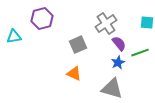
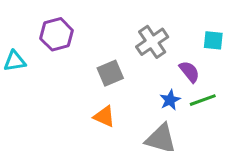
purple semicircle: (119, 44) -> (189, 72), moved
green line: (140, 53) -> (203, 100), moved

